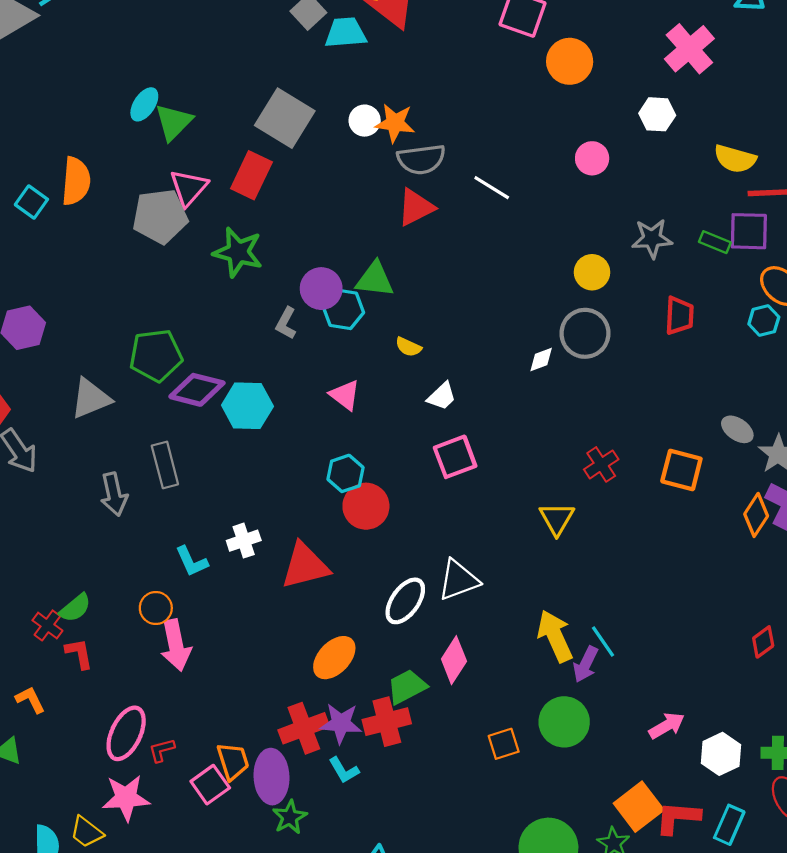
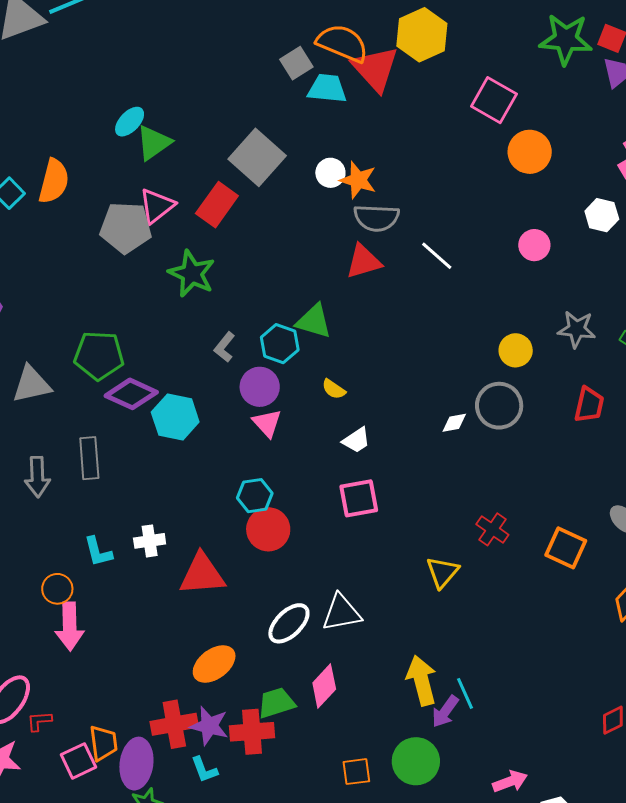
purple circle: (321, 289) -> (260, 387), moved
red cross: (601, 464) -> (492, 529), turned -32

